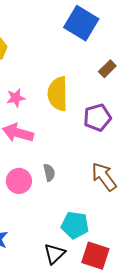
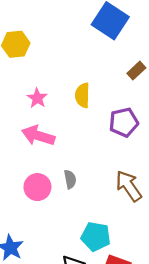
yellow semicircle: (58, 94) -> (82, 95), size x0.7
pink star: (16, 98) -> (37, 98), turned -30

